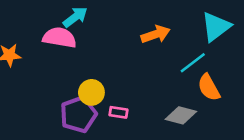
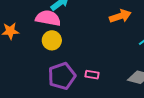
yellow circle: (91, 92) -> (52, 40), moved

